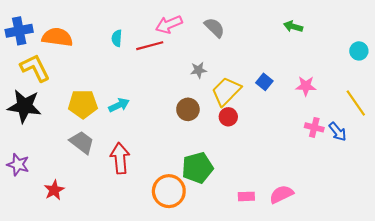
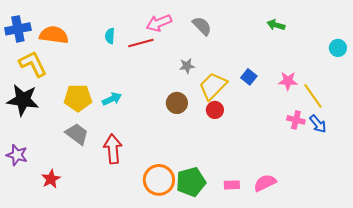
yellow line: (356, 103) -> (313, 96), moved
green pentagon: (197, 168) -> (191, 182), moved

